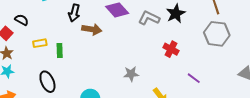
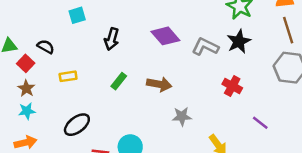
brown arrow: (92, 29) -> (159, 84), moved
green rectangle: (60, 50) -> (119, 81), moved, turned 40
black ellipse: (47, 82) -> (77, 125), turned 75

